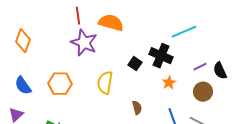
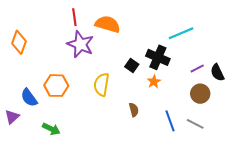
orange star: (169, 83) -> (154, 82), moved
blue semicircle: (23, 86) -> (29, 98), moved

